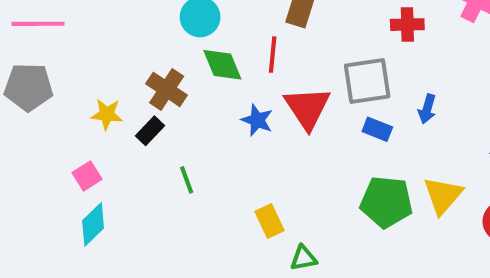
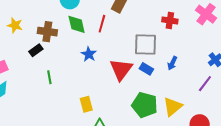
brown cross: (167, 89) -> (47, 32), turned -36
red triangle: (307, 108) -> (121, 70), moved
yellow star: (107, 114) -> (15, 25), moved

